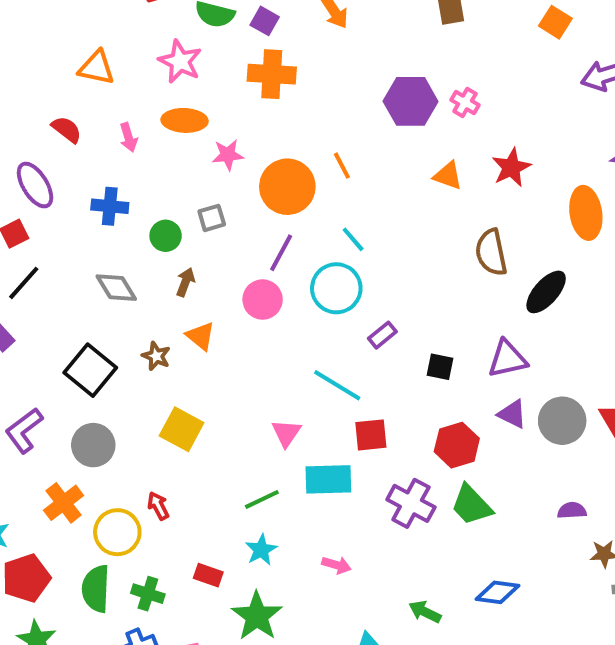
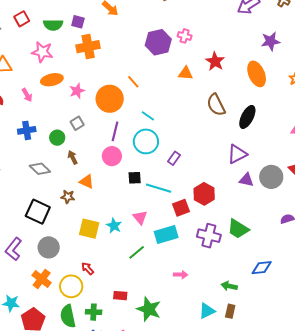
brown arrow: (185, 282) -> (73, 157), turned -32
black square: (440, 367) -> (135, 178), moved
red hexagon: (457, 445) -> (204, 194), moved
cyan star: (261, 550) -> (114, 226), moved

